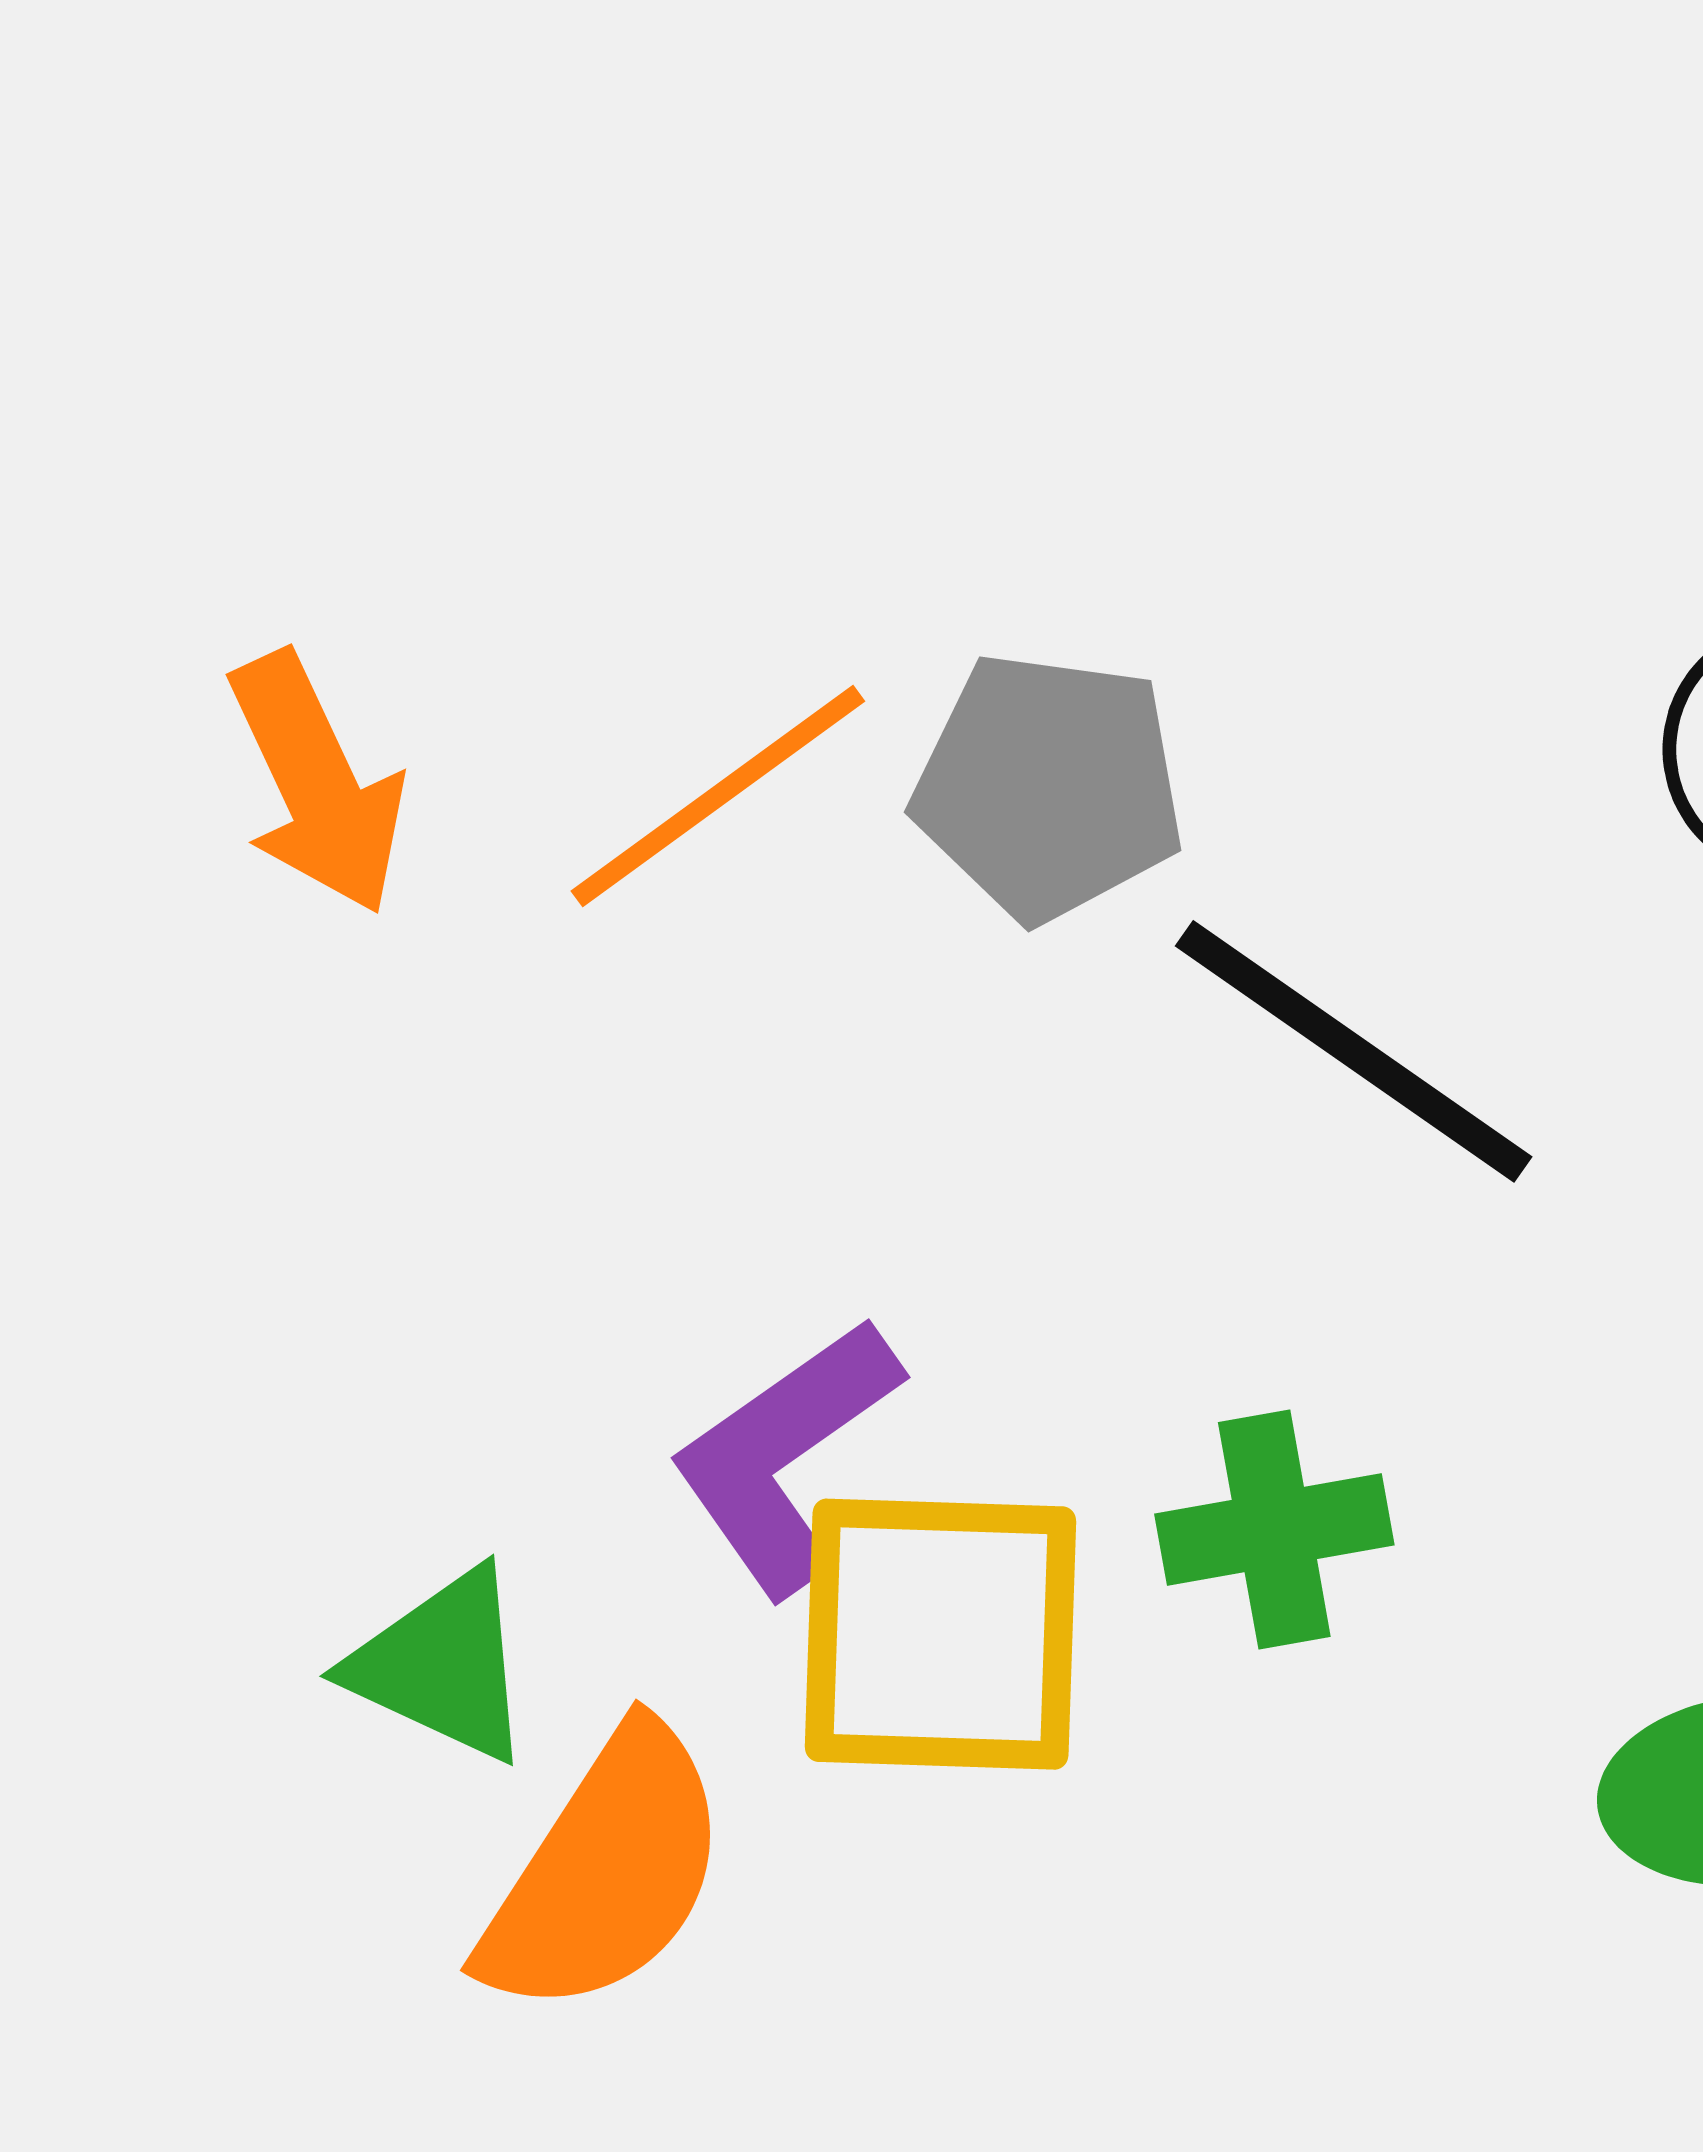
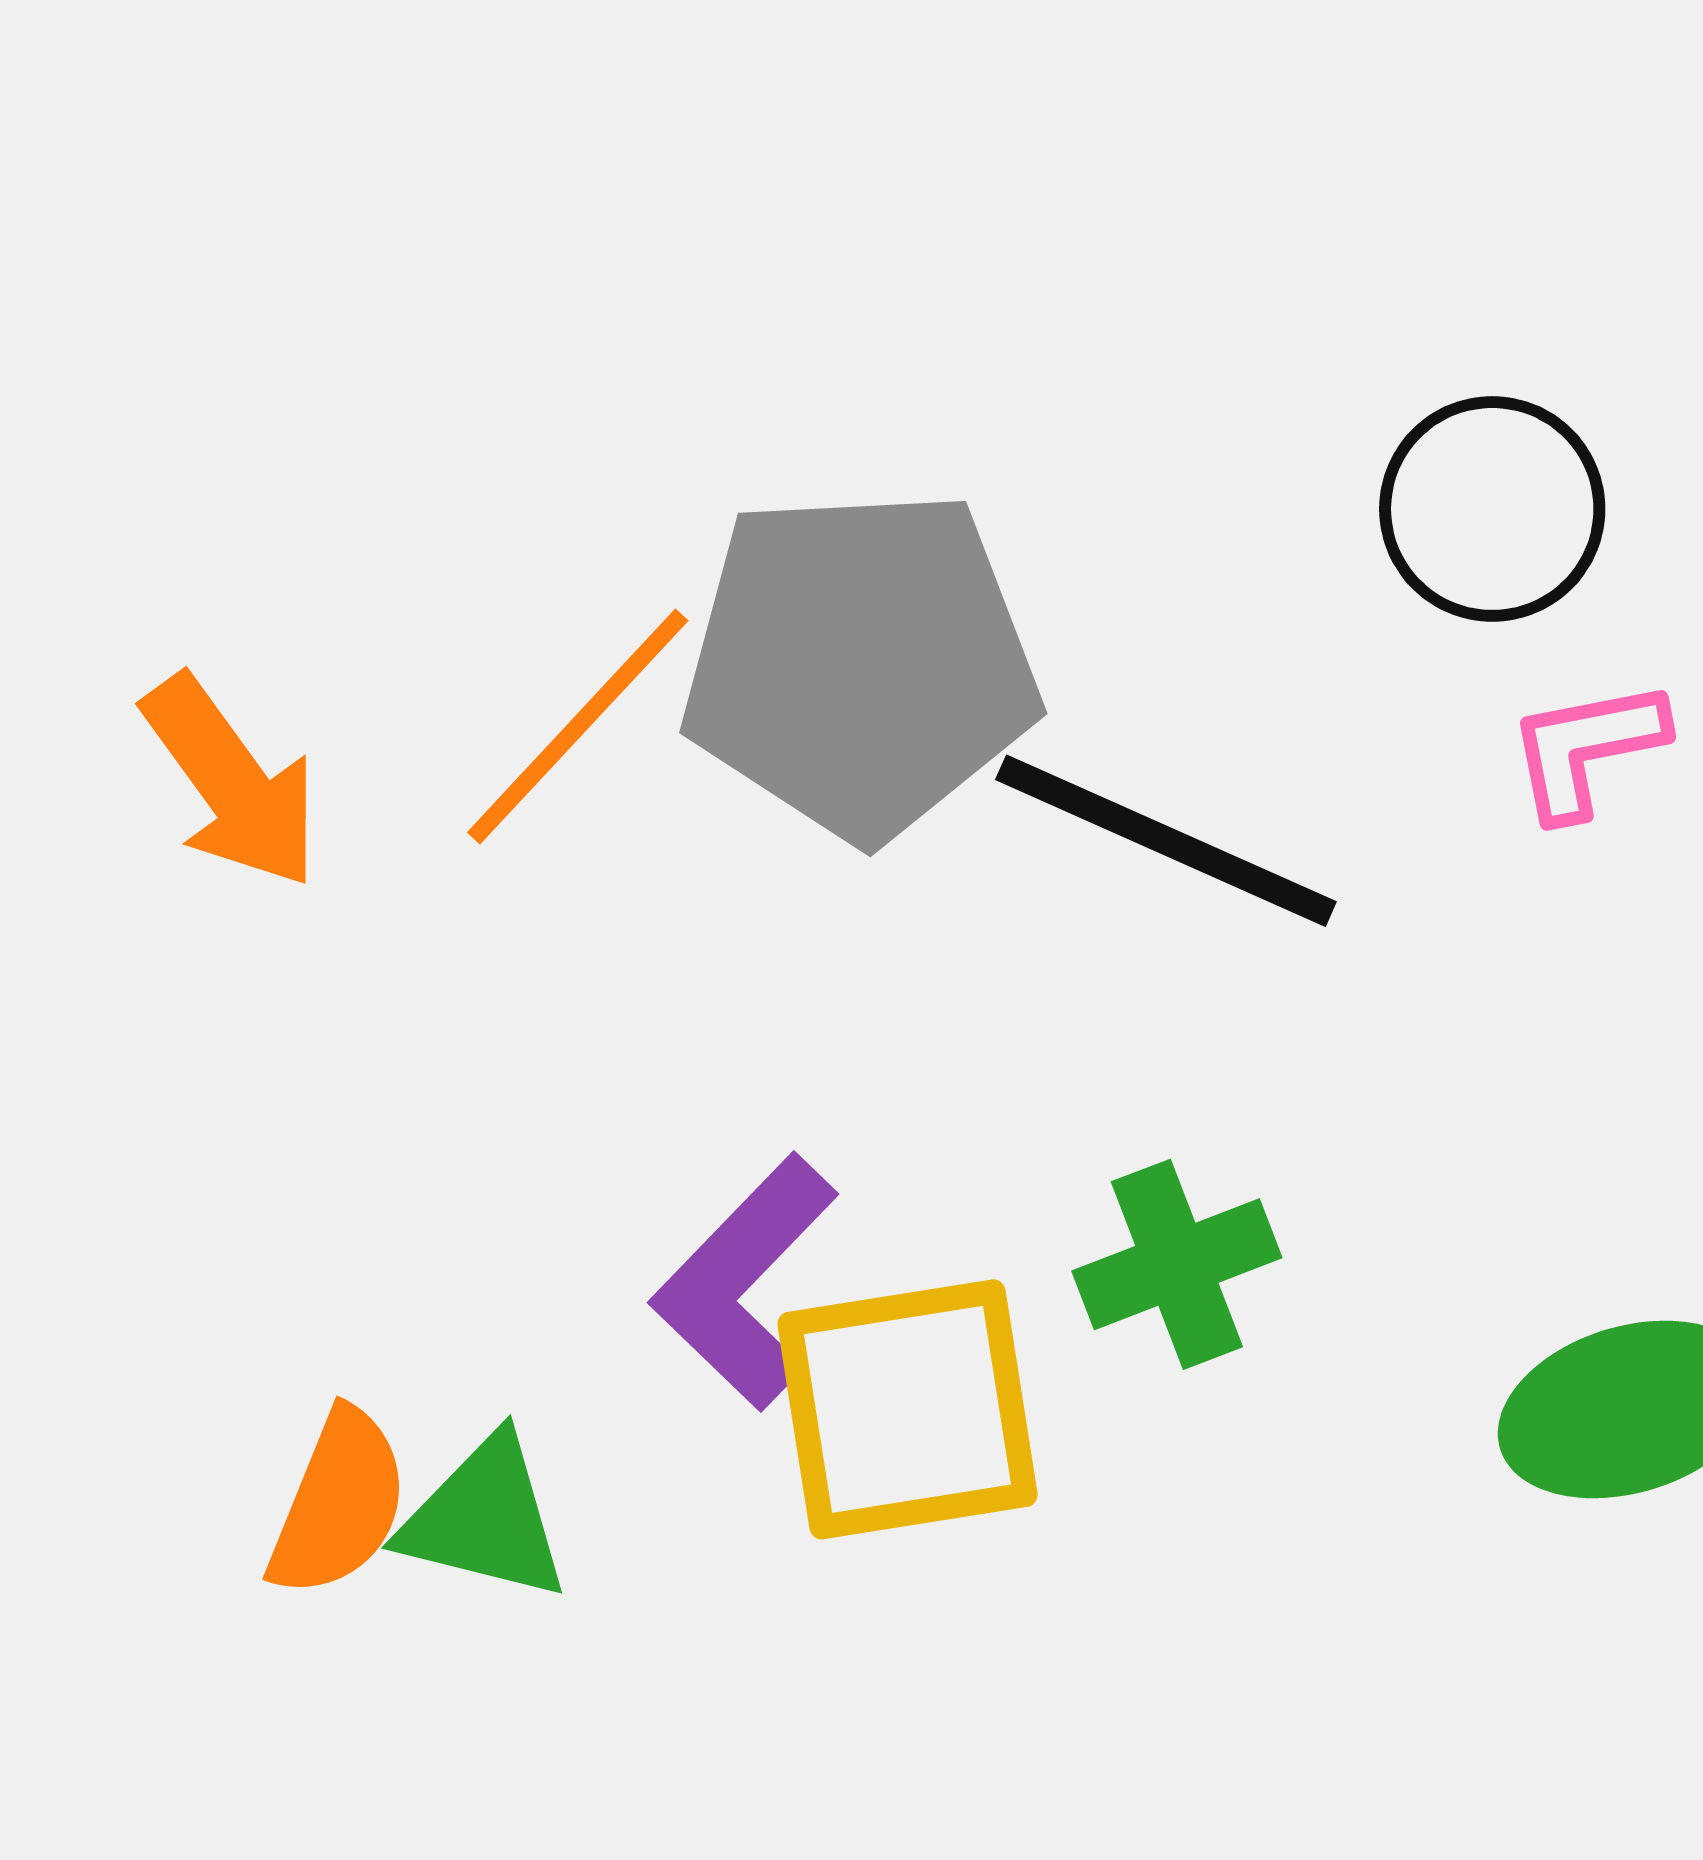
gray pentagon: (1049, 787) -> (860, 664), size x1.5
orange semicircle: (606, 1872) -> (339, 1503), moved, size x0.7

